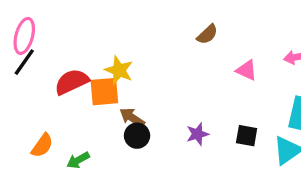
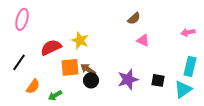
black line: (24, 62) -> (19, 62), moved
pink triangle: (247, 70) -> (143, 40), moved
orange square: (104, 92) -> (70, 67), moved
purple star: (197, 134) -> (128, 79), size x1.5

